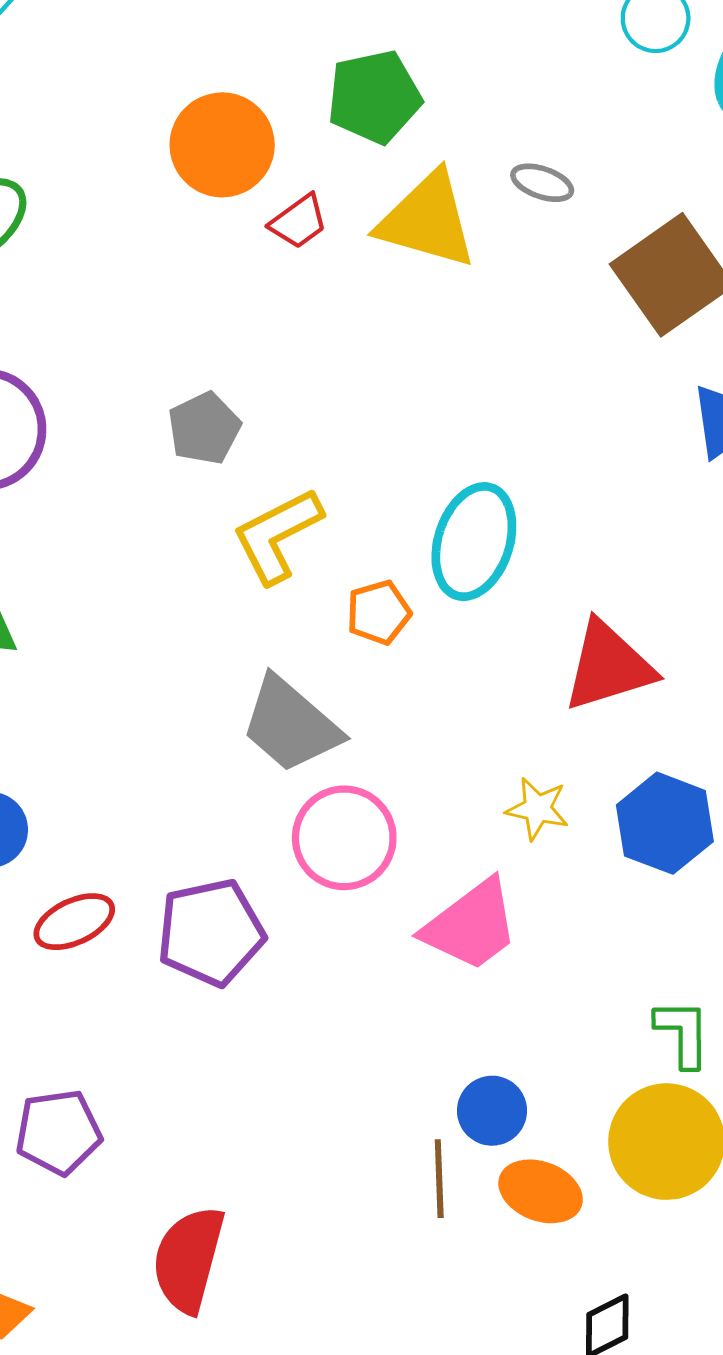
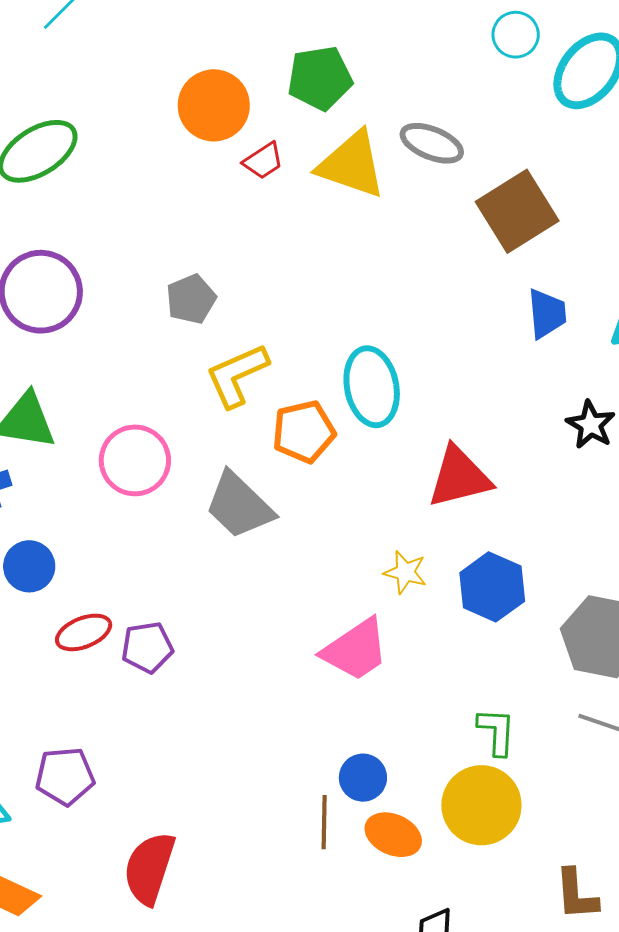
gray ellipse: (542, 183) -> (432, 143), size x1.5
cyan ellipse: (474, 542) -> (372, 387), turned -32
orange pentagon: (379, 612) -> (304, 432), size x1.4
pink circle: (344, 838) -> (135, 460), moved
purple pentagon: (211, 932) -> (147, 647), moved, size x0.7

